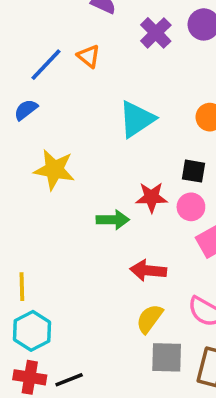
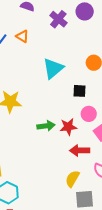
black square: (194, 171) -> (79, 91), moved
red star: (151, 197) -> (68, 127), moved
red arrow: (148, 271) -> (80, 150), moved

